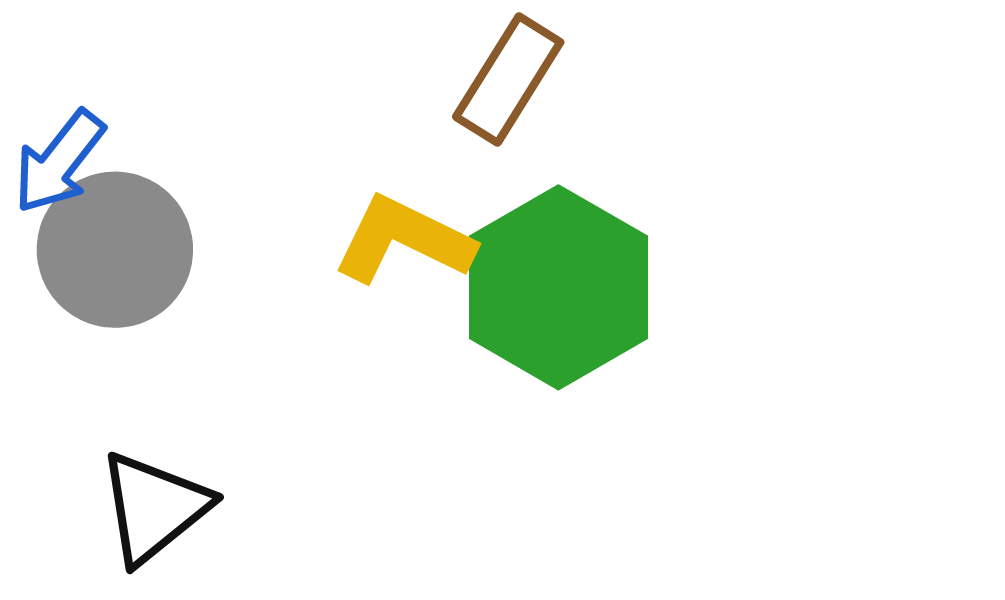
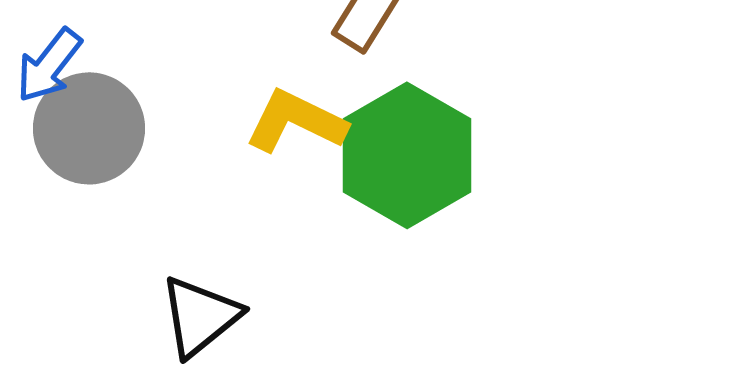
black triangle: (154, 508) -> (200, 316), moved

